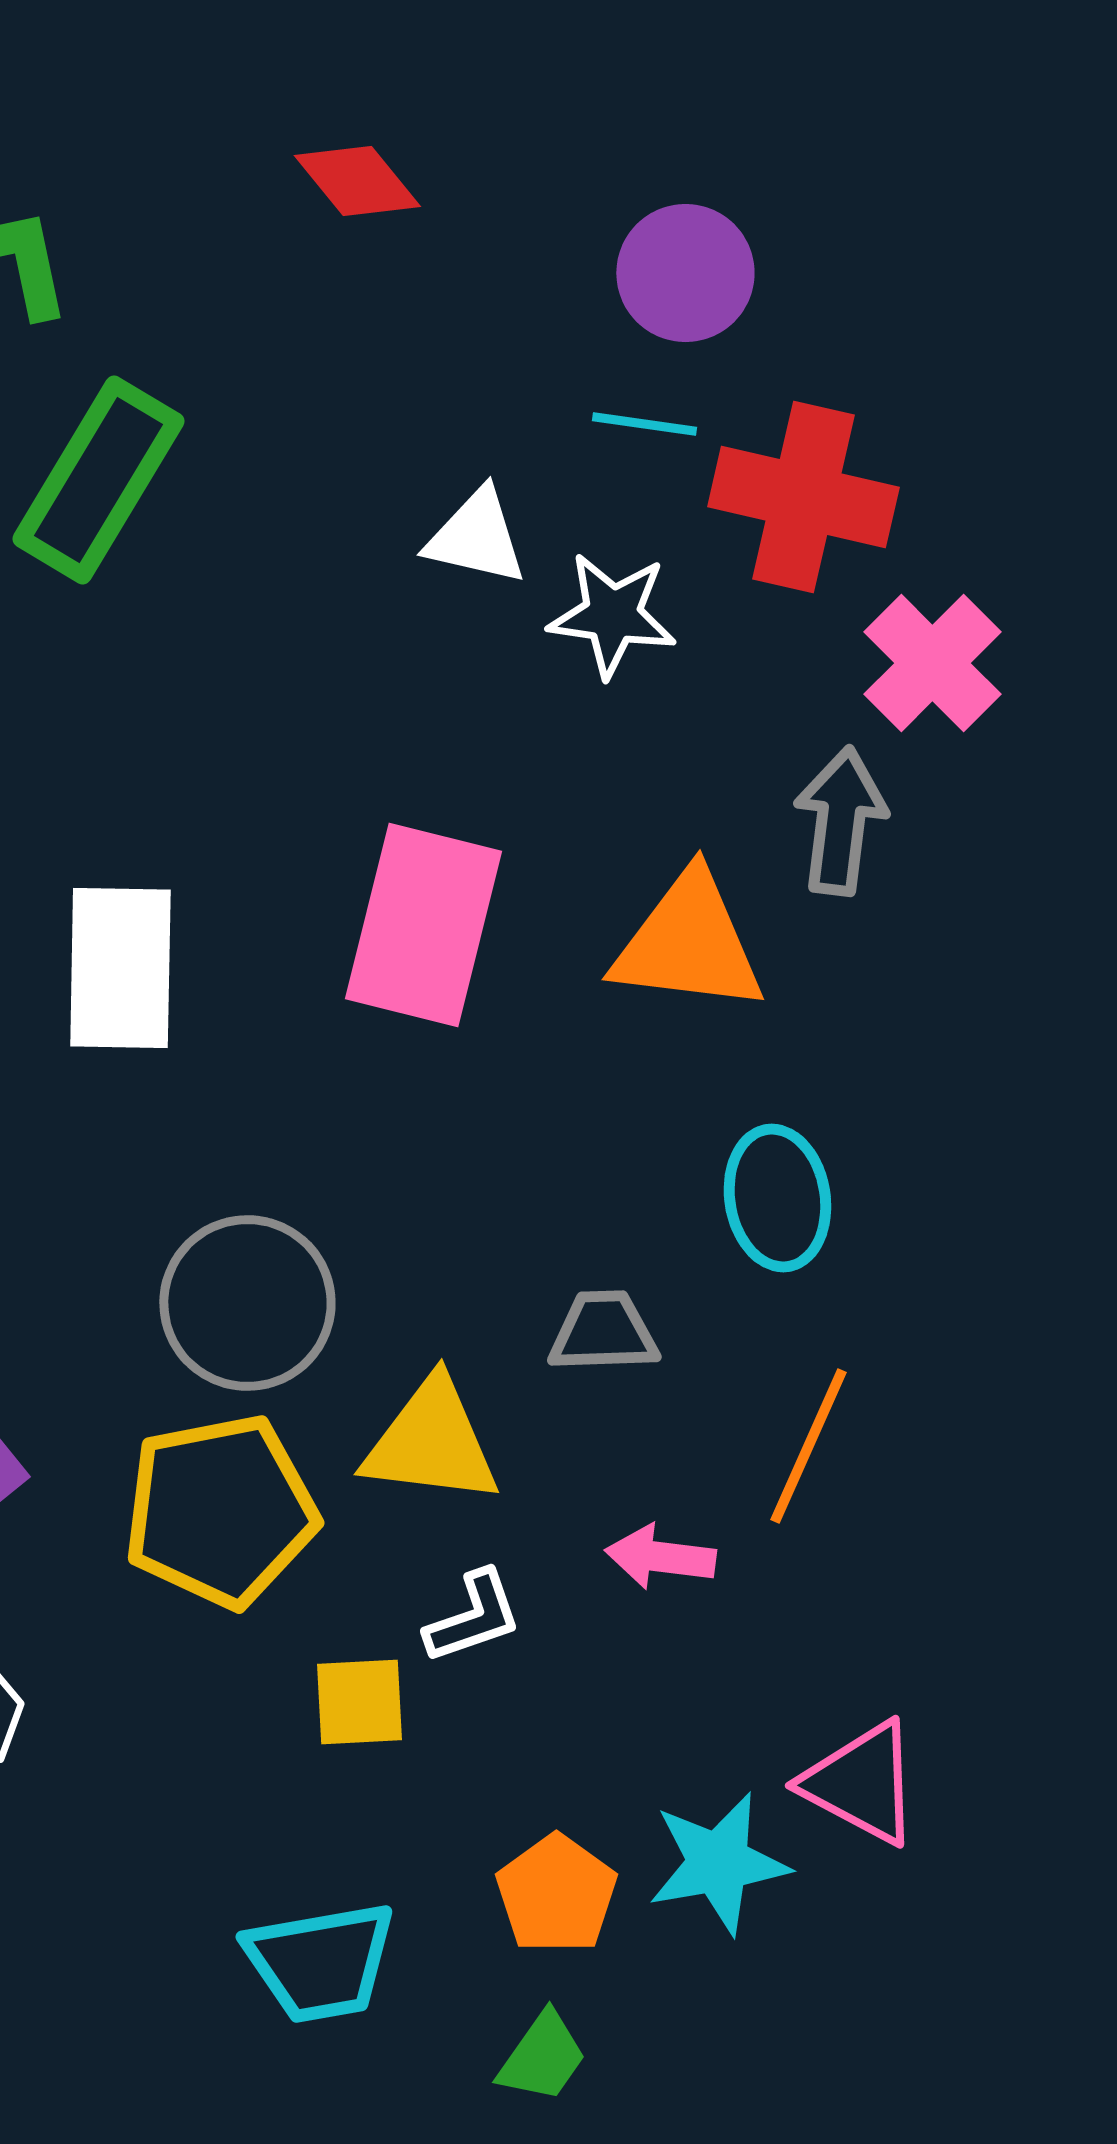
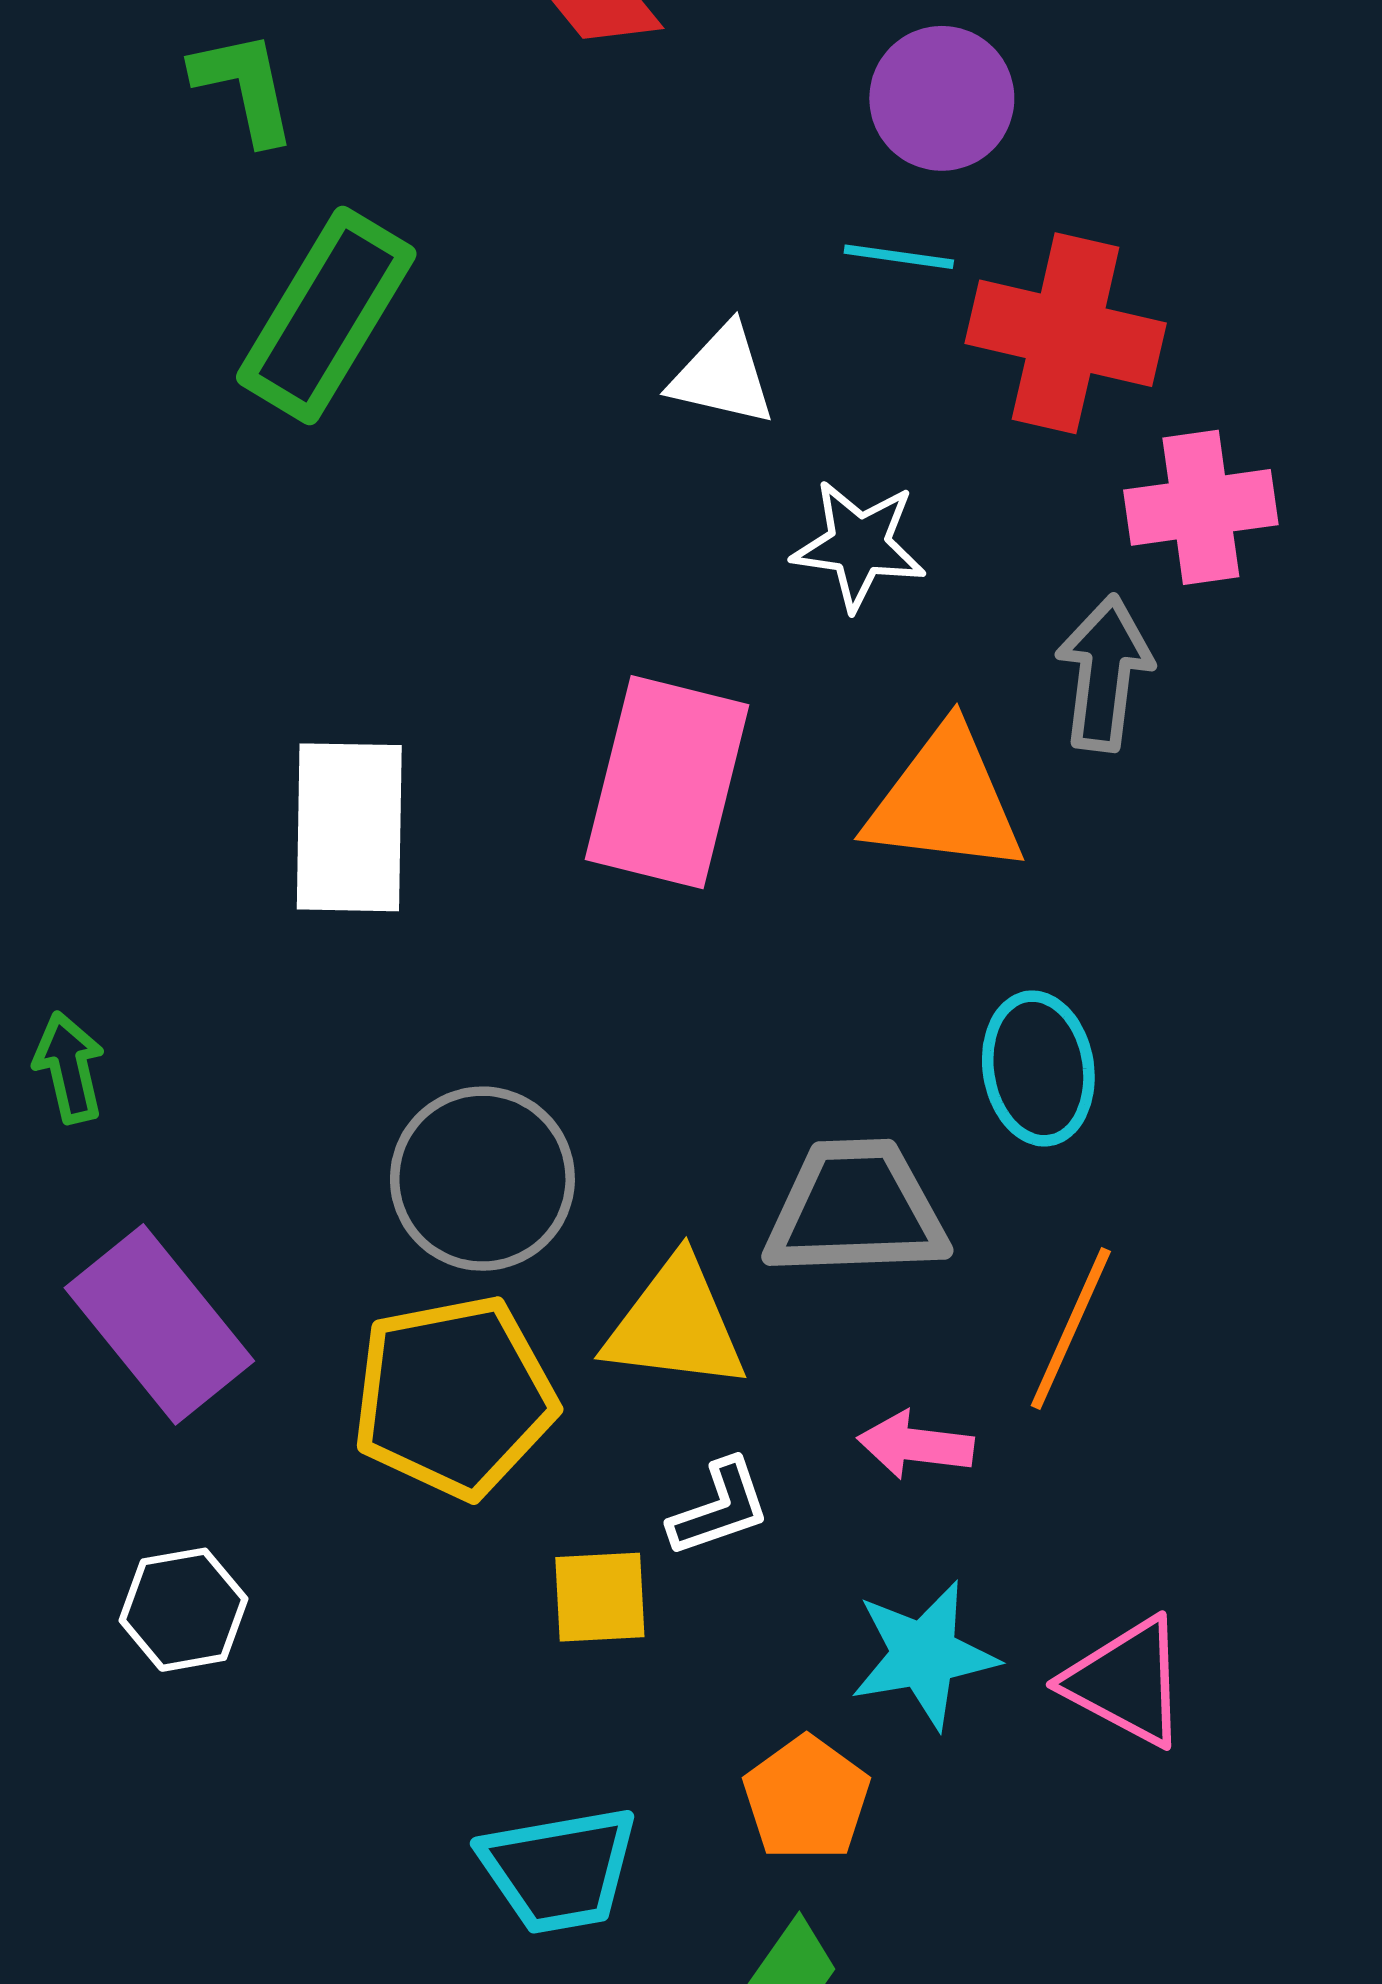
white star: (612, 615) -> (859, 545), moved
pink cross: (932, 663) -> (1201, 507), turned 37
gray trapezoid: (603, 1332) -> (856, 1209), size x1.6
cyan star: (718, 1863) -> (924, 1655), moved

